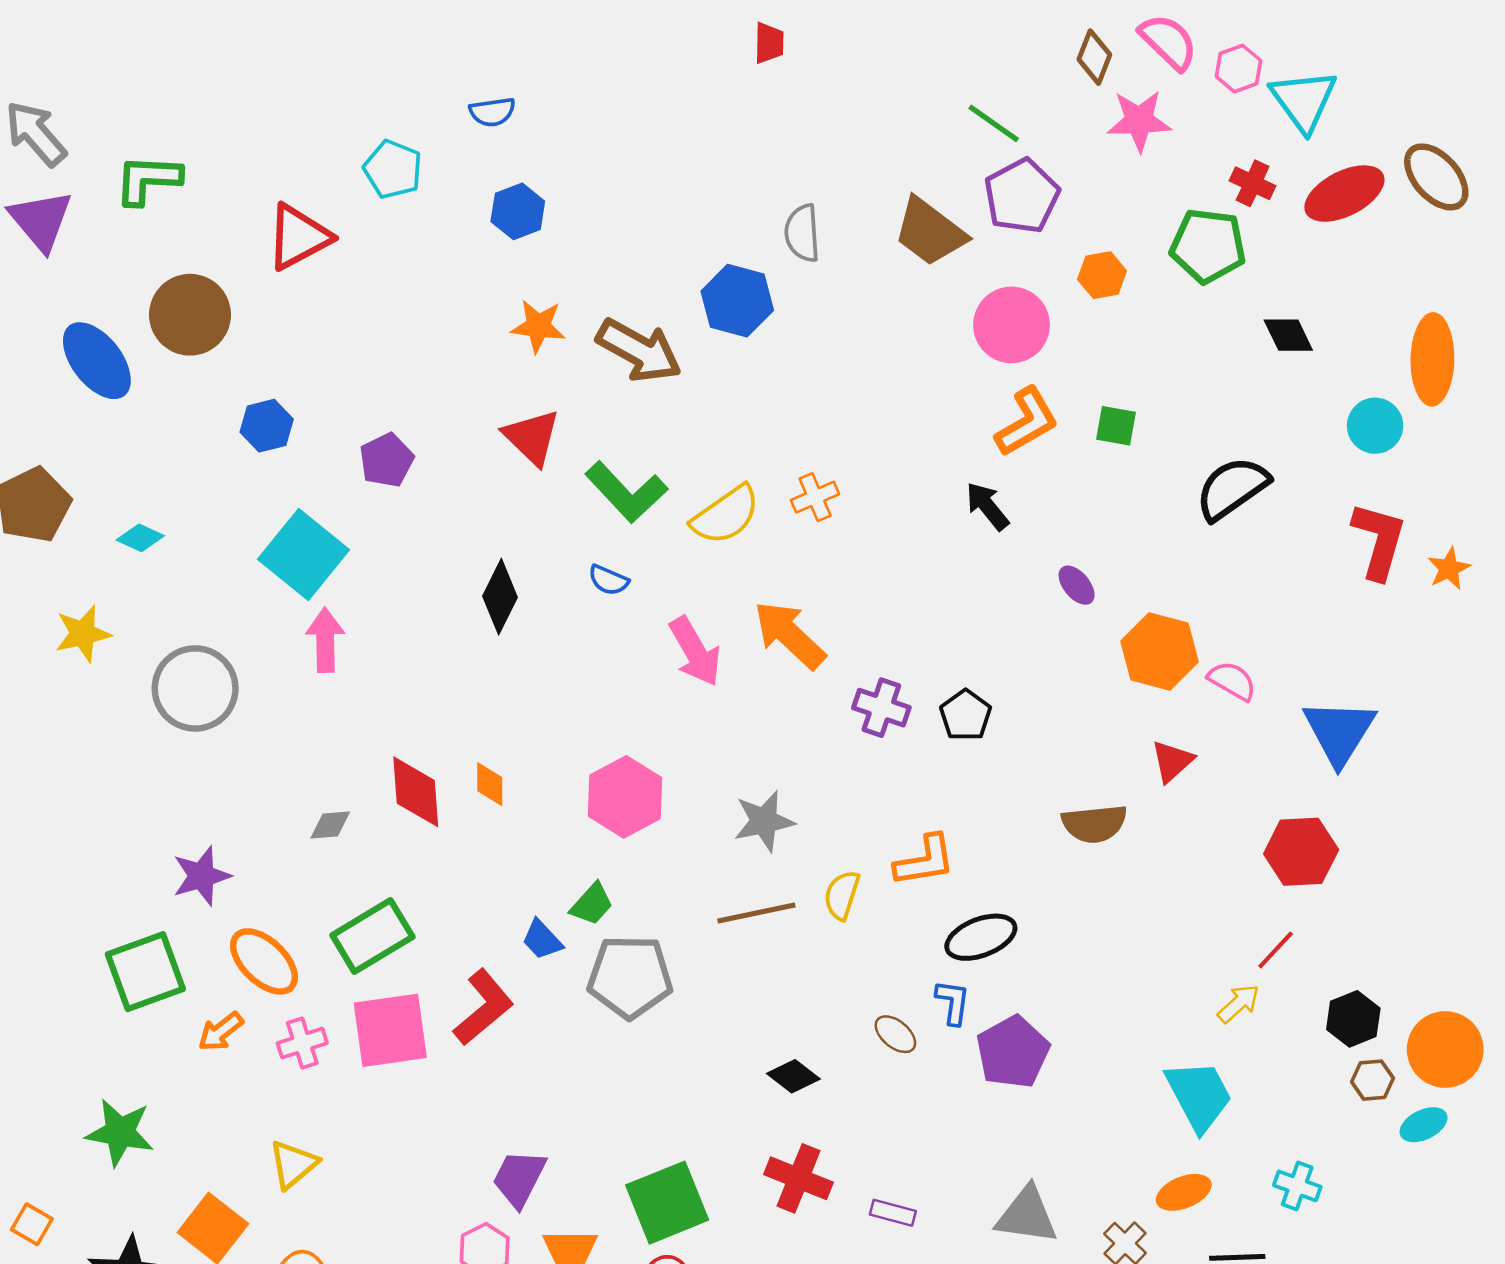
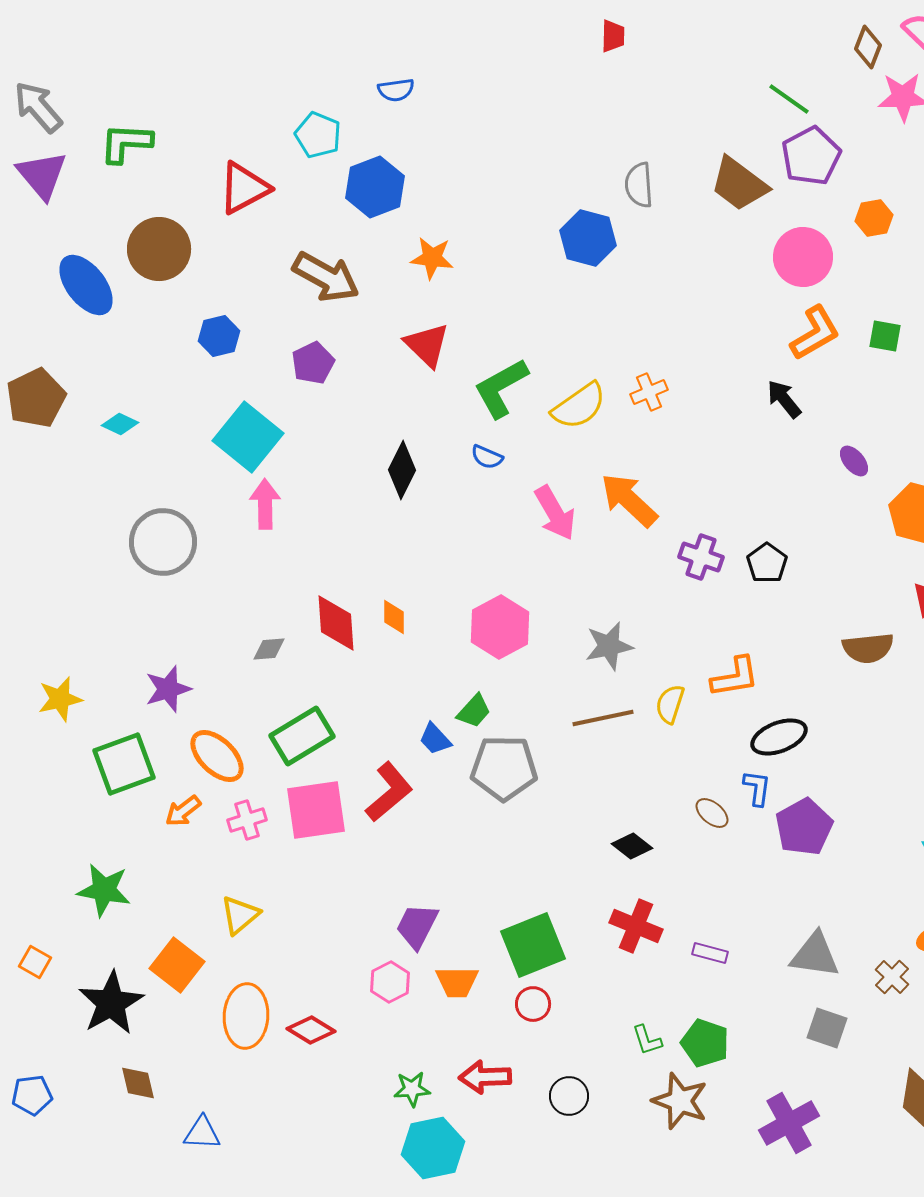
blue hexagon: (518, 211) -> (375, 187), moved, size x1.4
brown arrow: (639, 350) -> (326, 277), moved
green L-shape: (626, 492) -> (501, 388), turned 104
yellow star: (83, 634) -> (60, 699), moved

